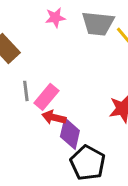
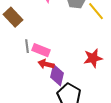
pink rectangle: (46, 97) -> (41, 50), turned 72

